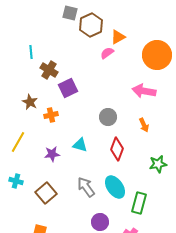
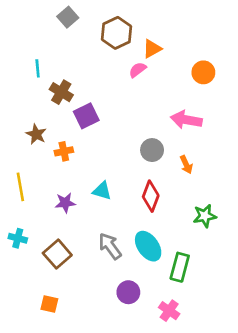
gray square: (70, 13) -> (68, 17), moved, turned 35
orange circle: (157, 55) -> (203, 72), size x0.6
gray circle: (108, 117) -> (152, 150), moved
yellow line: (18, 142) -> (20, 187), turned -40

